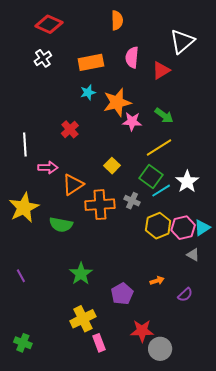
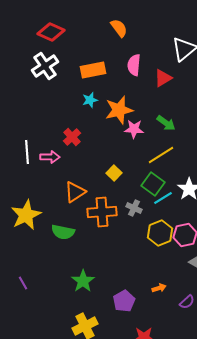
orange semicircle: (117, 20) -> (119, 28), turned -36
white cross: (43, 58) -> (45, 66), size x1.5
pink arrow: (48, 168) -> (50, 157), moved

